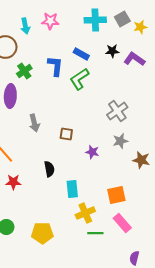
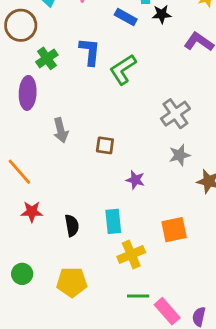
black star: (112, 51) -> (162, 14), moved
blue rectangle: (81, 54) -> (126, 17), moved
purple star: (92, 152) -> (135, 180), moved
black semicircle: (49, 169) -> (72, 226), moved
pink rectangle: (122, 223) -> (167, 311), moved
green line: (95, 233) -> (138, 296), moved

